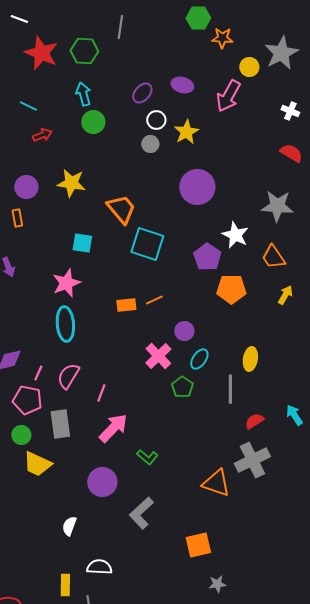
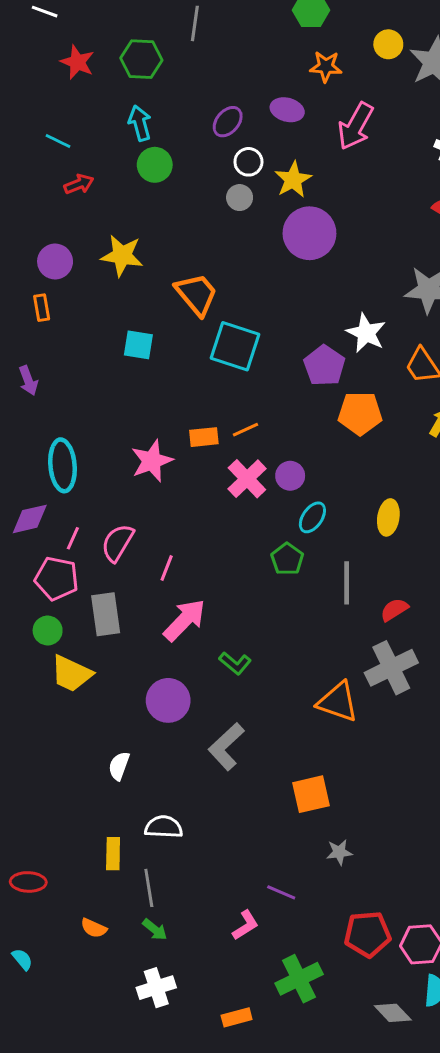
orange star: (222, 38) -> (326, 67), moved
red star: (41, 53) -> (77, 62), size x0.7
yellow circle: (249, 67) -> (388, 44), moved
purple circle: (197, 187) -> (309, 233), moved
pink star: (66, 283) -> (152, 461), moved
cyan ellipse: (65, 324) -> (62, 465), moved
pink cross: (158, 356) -> (247, 479), moved
gray line: (230, 389) -> (347, 583), moved

